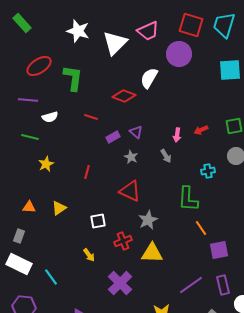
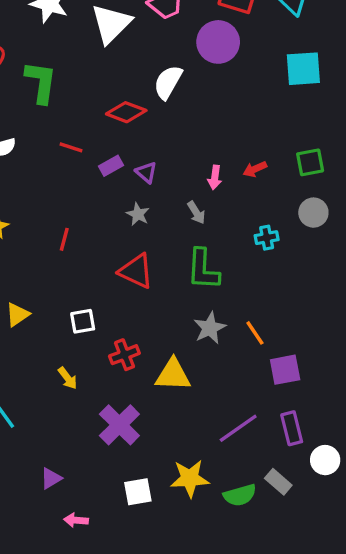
purple rectangle: (113, 137) -> (111, 166), moved
green L-shape: (188, 199) -> (203, 269), moved
yellow triangle: (59, 208) -> (17, 315), moved
gray star: (148, 220) -> (210, 328), moved

